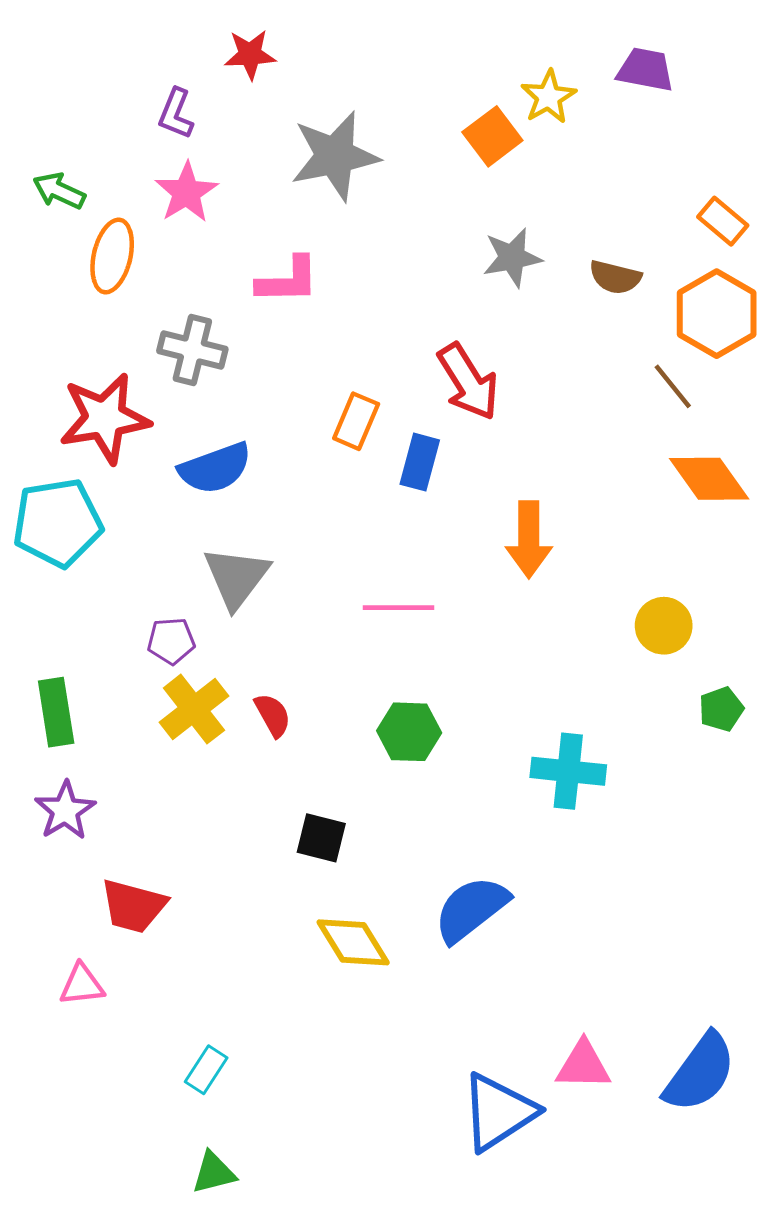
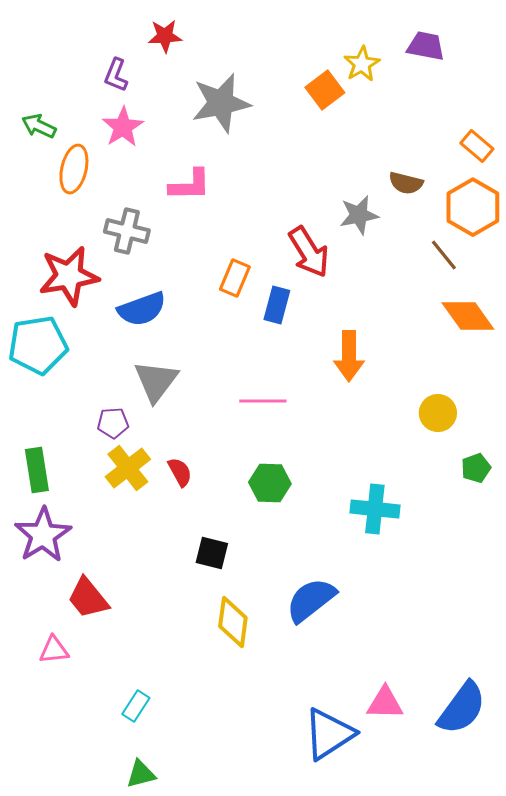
gray star: (512, 258) -> (359, 215), moved
purple star: (65, 811) -> (43, 535), size x1.4
red trapezoid: (133, 906) -> (88, 598), turned 36
yellow diamond: (353, 942) -> (233, 622), turned 39

